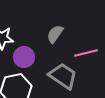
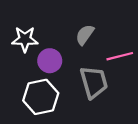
gray trapezoid: (63, 76) -> (94, 82), turned 40

